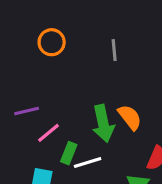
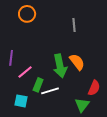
gray line: (114, 50) -> (74, 25), moved
purple line: (27, 111) -> (11, 58), turned -70

